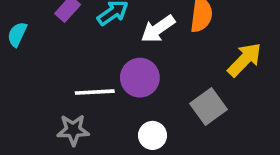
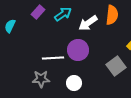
white circle: (153, 135) -> (74, 83), moved

